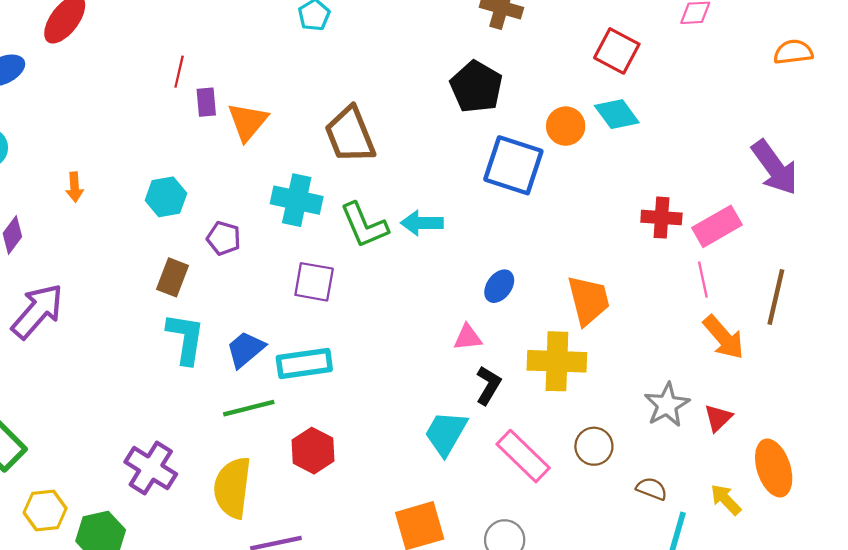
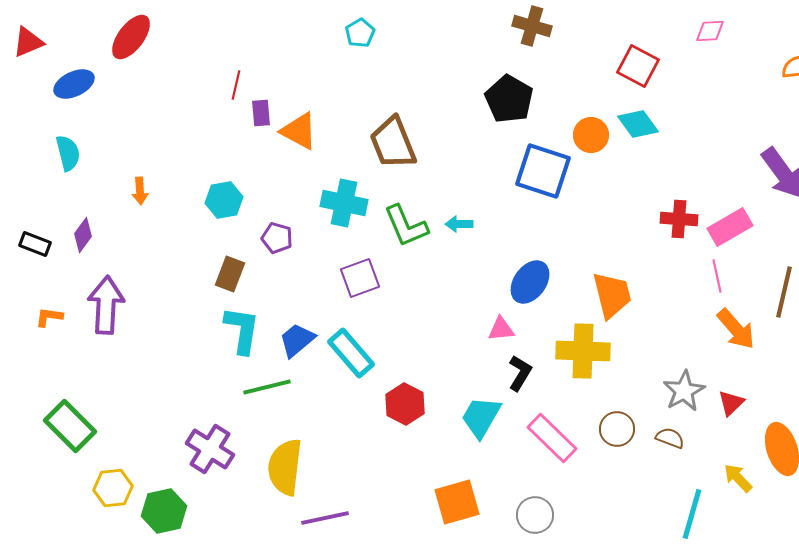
orange triangle: (248, 122) -> (299, 131), turned -42
cyan arrow: (422, 223) -> (459, 224), size x0.7
purple square: (314, 282) -> (360, 278), turned -30
blue ellipse: (499, 286) -> (530, 282), size x1.4
purple arrow: (37, 311) -> (106, 305), turned -38
cyan rectangle: (304, 363) -> (351, 353), turned 57
green line: (249, 408) -> (267, 387), moved
red hexagon: (313, 451) -> (405, 404), moved
brown semicircle: (652, 489) -> (670, 438), moved

